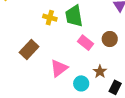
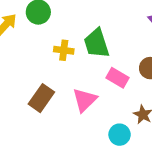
pink triangle: (59, 68) -> (85, 100), moved

